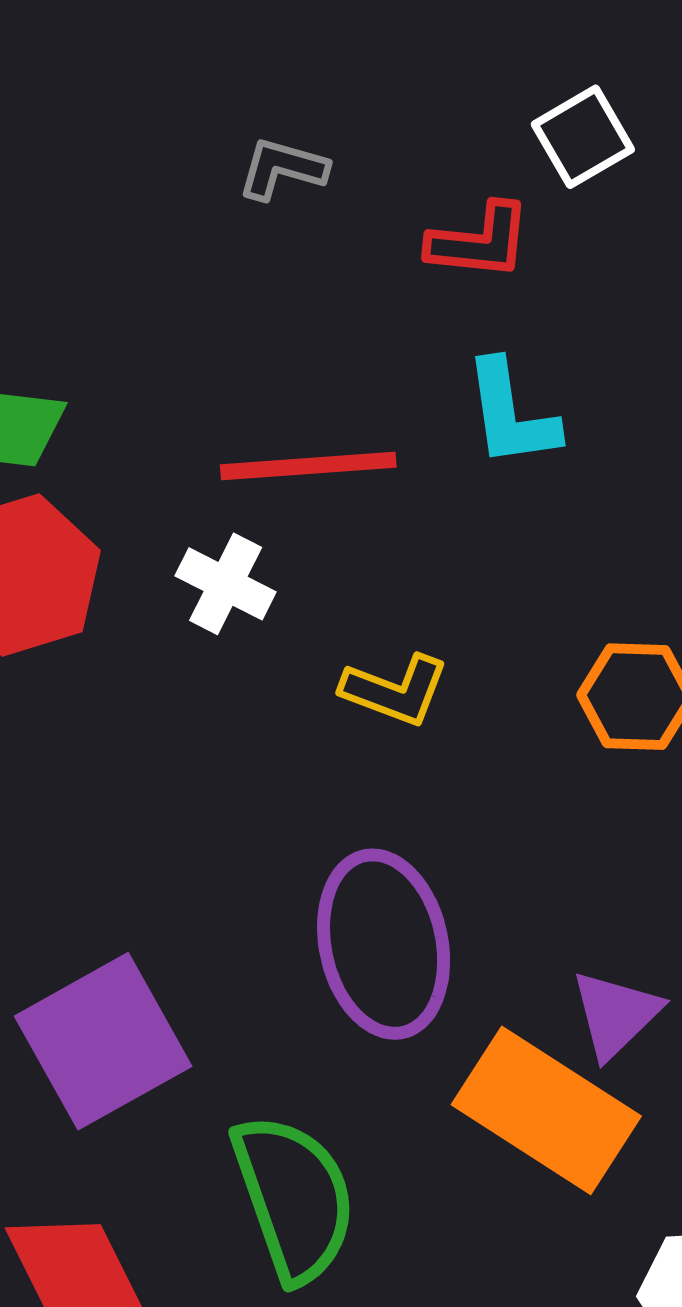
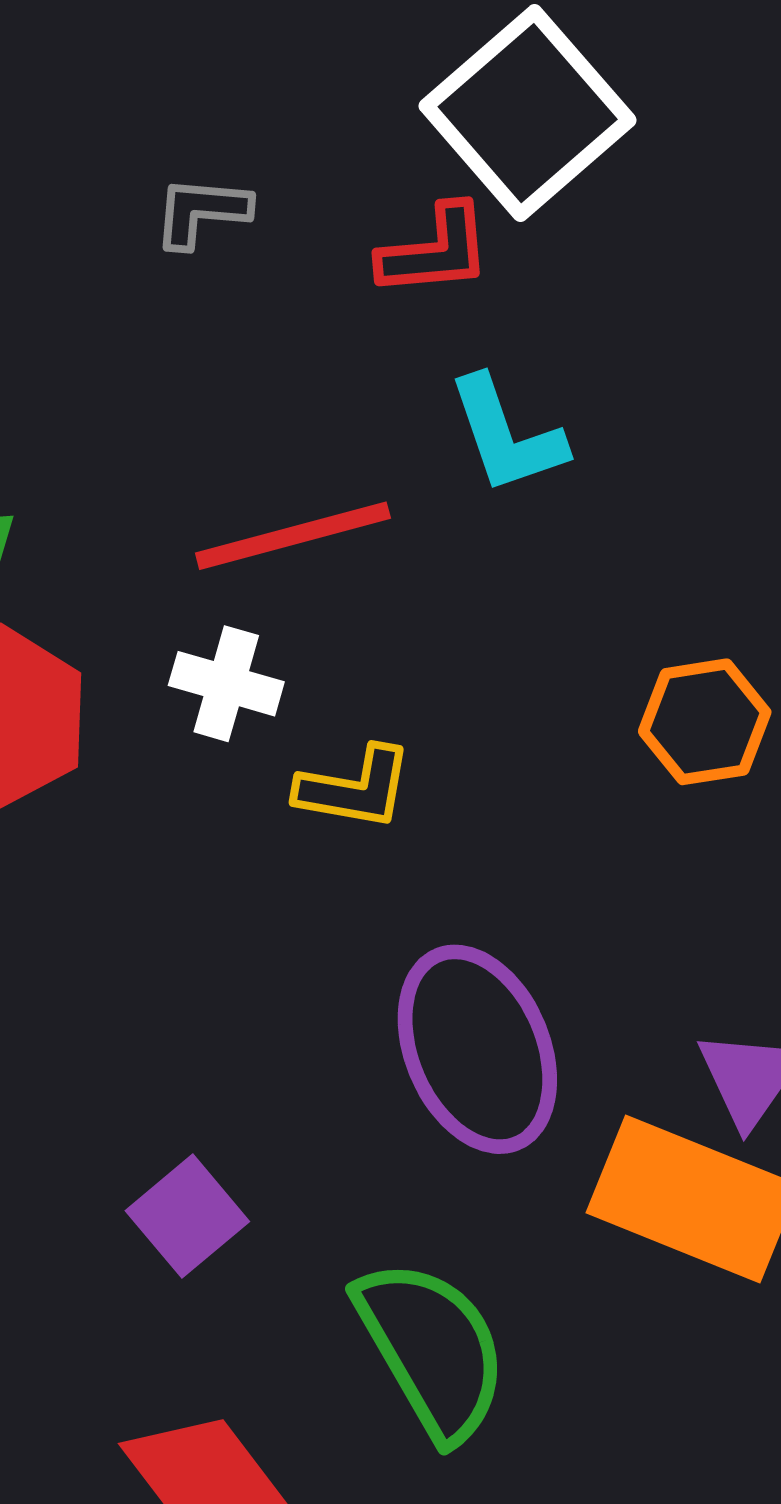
white square: (583, 137) -> (528, 113), size x1.8
yellow L-shape: (395, 690) -> (355, 788), moved
purple square: (103, 1041) -> (187, 1216), size x0.6

